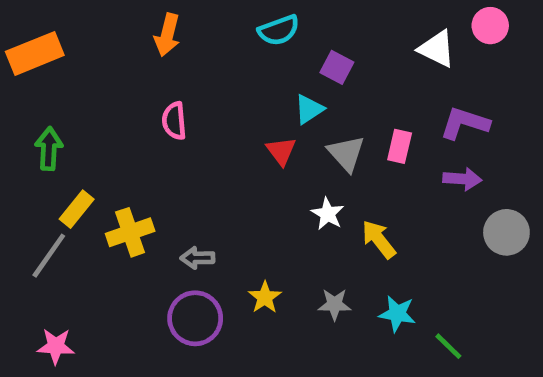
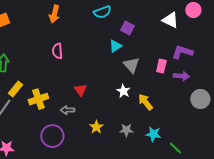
pink rectangle: (400, 146) -> (161, 66), moved
red triangle: (281, 151) -> (80, 90), moved
purple circle: (195, 318) -> (52, 136), moved

